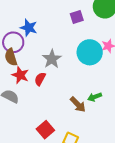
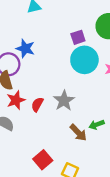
cyan circle: (90, 52) -> (84, 60), moved
gray star: (52, 59) -> (64, 101), moved
red star: (20, 75) -> (16, 100), turned 30

